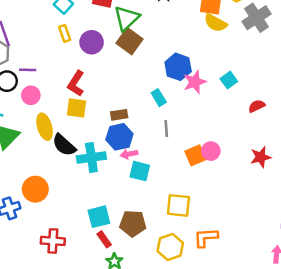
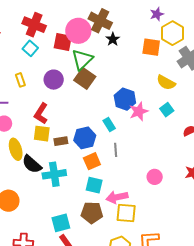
yellow semicircle: (215, 23) -> (166, 82), moved
yellow rectangle: (65, 33) -> (20, 80), moved
brown rectangle: (119, 115) -> (61, 141), moved
blue hexagon: (119, 137) -> (85, 138), moved
pink circle: (211, 151) -> (155, 177), moved
pink arrow: (129, 154) -> (117, 197), moved, size x1.5
orange square: (195, 155) -> (92, 161), moved
brown pentagon: (133, 223) -> (92, 213), moved

